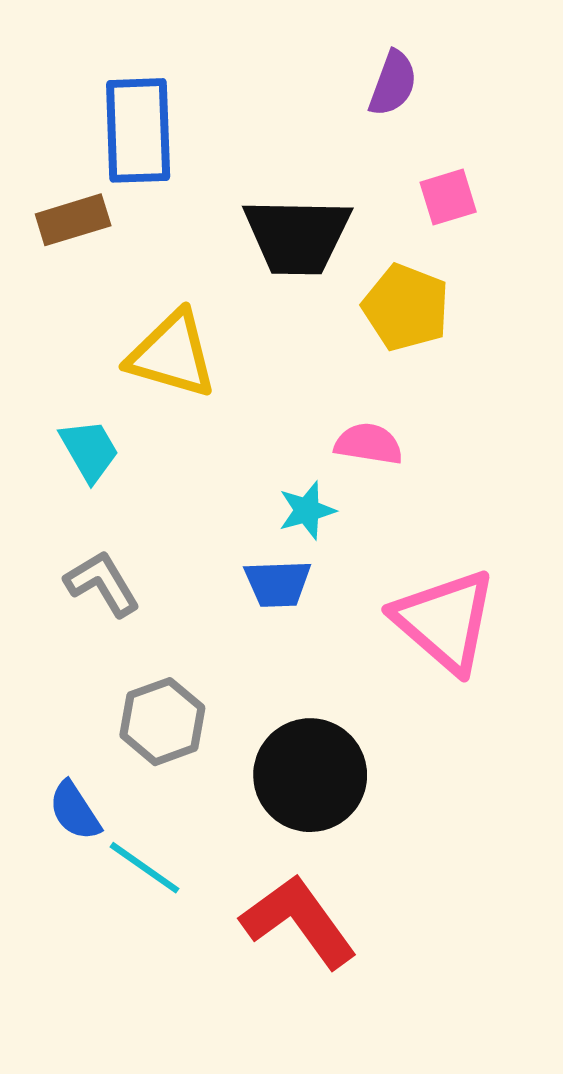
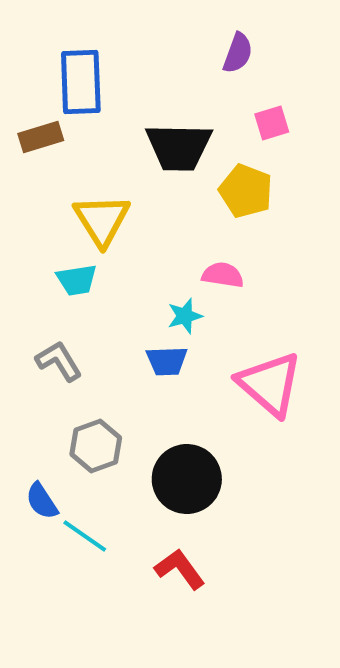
yellow triangle: (172, 355) -> (102, 220), turned 42
cyan trapezoid: (89, 450) -> (77, 280), moved, turned 111
red L-shape: (299, 921) -> (180, 569), size x0.7

